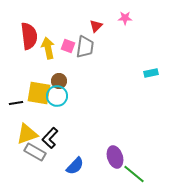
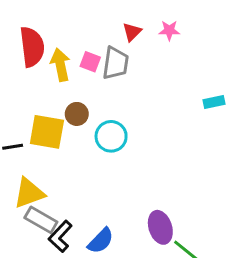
pink star: (125, 18) -> (169, 30), moved
cyan circle: (57, 96) -> (111, 136), moved
black L-shape: (50, 138) -> (60, 236), moved

